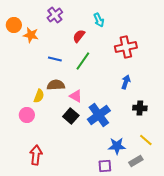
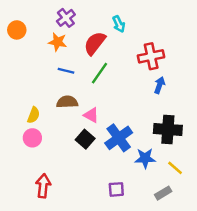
orange star: (31, 35) -> (58, 42), moved
red semicircle: (79, 36) -> (95, 43), size x1.5
blue arrow: (126, 82) -> (159, 85), moved
yellow semicircle: (39, 96) -> (34, 115), moved
black cross: (140, 108) -> (168, 129), size x1.6
blue star: (117, 146) -> (145, 158), moved
purple square: (105, 166) -> (116, 189), moved

